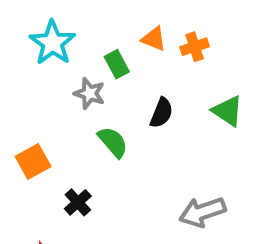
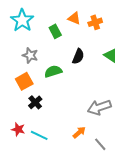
gray star: (89, 93) -> (30, 55), moved
green semicircle: (113, 142) -> (53, 71), turned -66
orange square: (33, 161) -> (24, 81), moved

